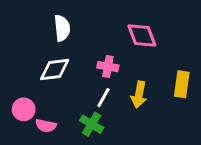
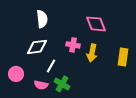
yellow arrow: (139, 95) -> (92, 53), moved
white line: (103, 98) -> (51, 66), moved
pink semicircle: (46, 126) -> (41, 85), moved

